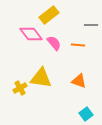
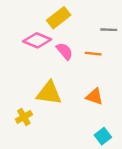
pink diamond: (31, 34) -> (37, 40), turned -30
yellow cross: (20, 88) -> (24, 117), moved

